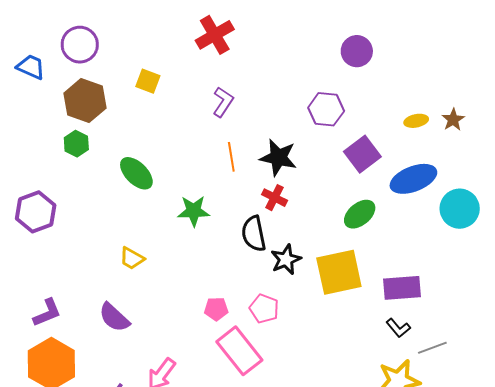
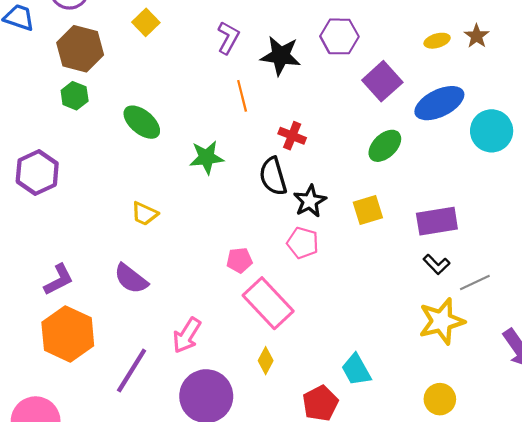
yellow square: (148, 81) -> (146, 22), turned 30
black star: (278, 158) -> (281, 56), moved
yellow square: (339, 272) -> (368, 210), size x0.6
pink pentagon: (264, 309) -> (303, 243), moved

